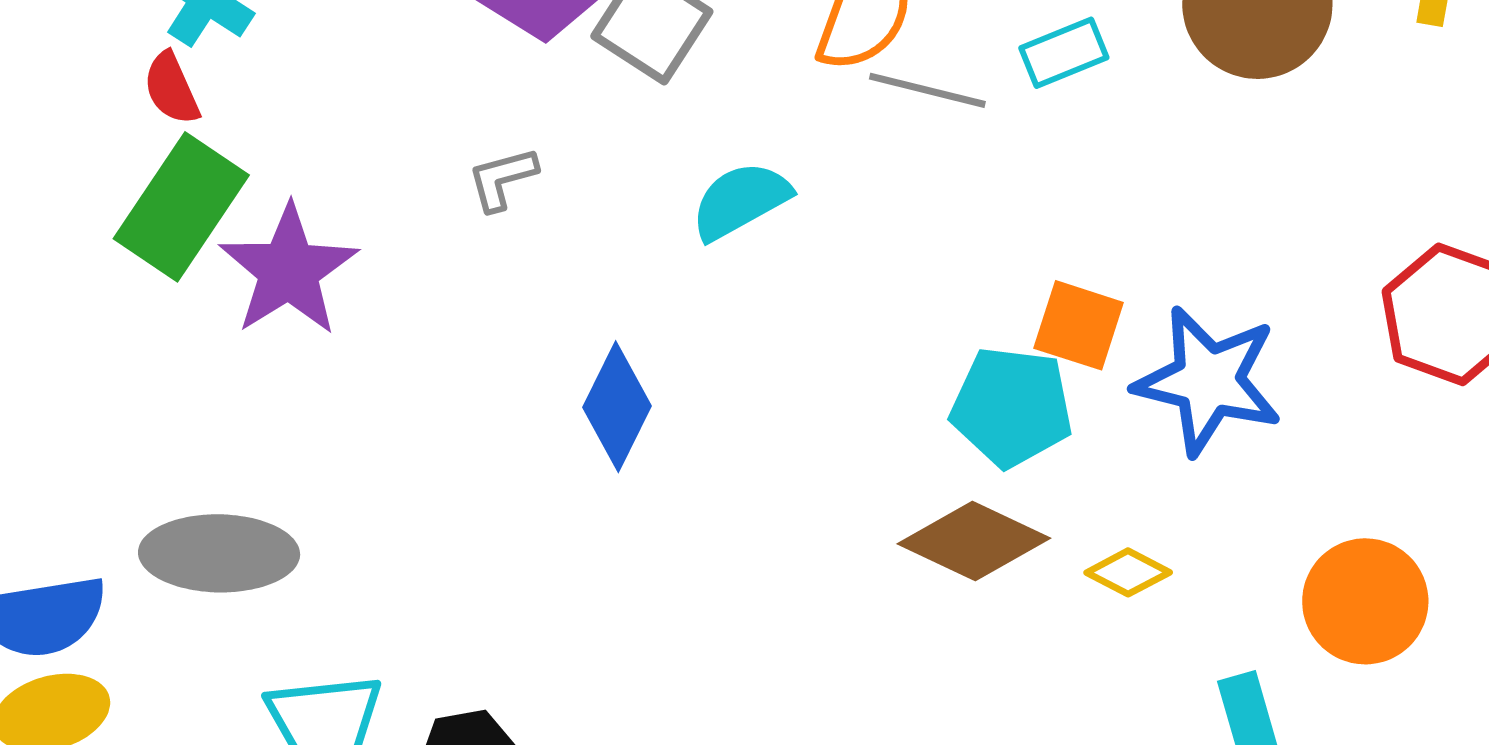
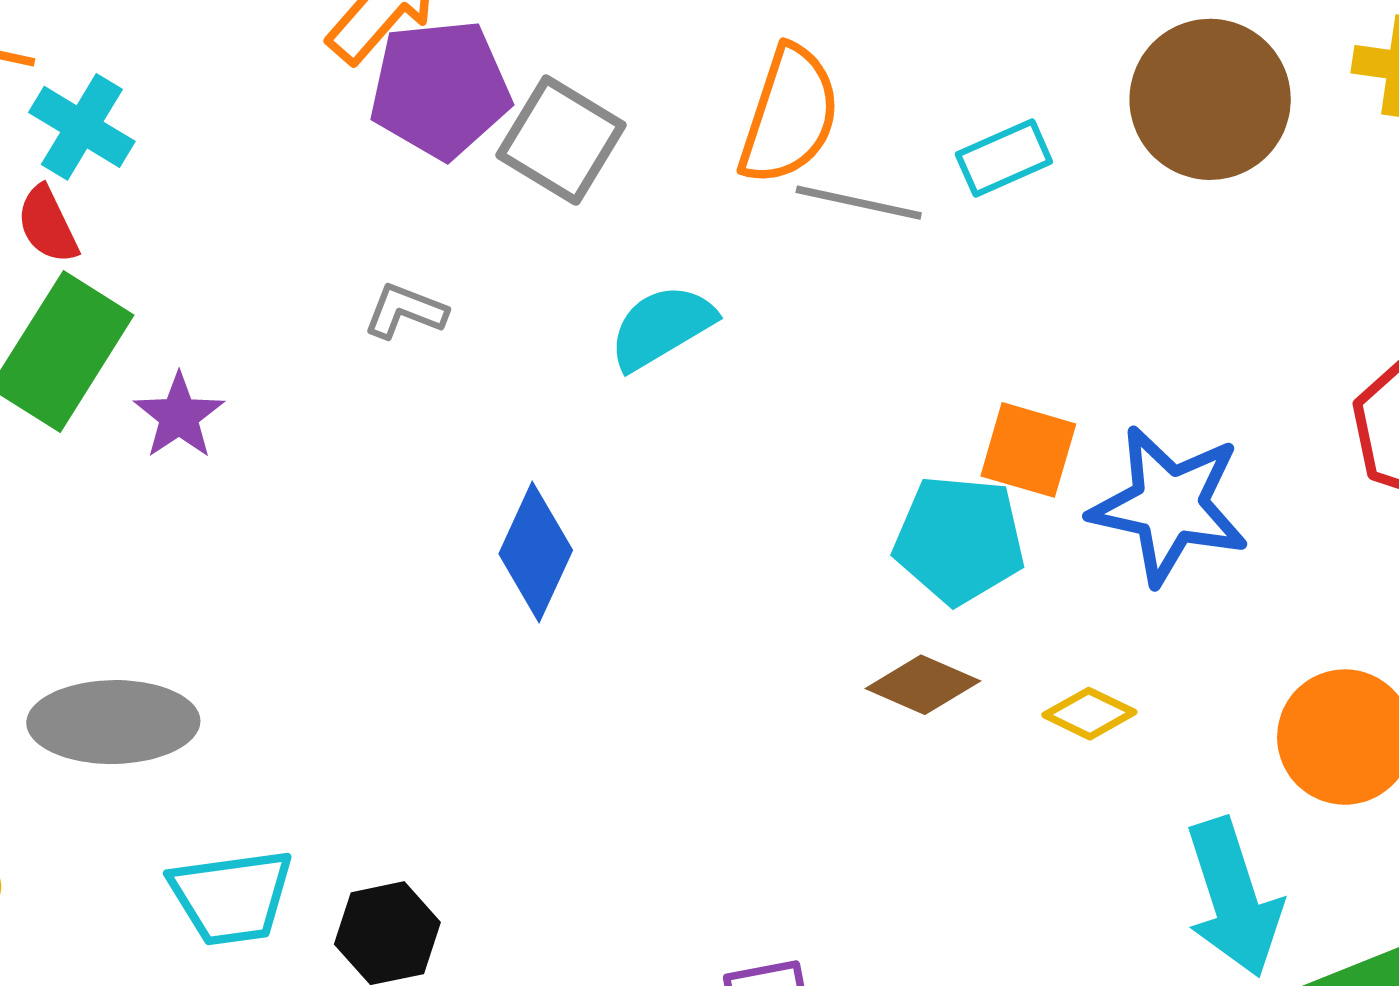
gray L-shape: (502, 179) -> (405, 311), turned 38
purple star: (289, 270) -> (179, 416), size x0.6
brown diamond: (974, 541) -> (923, 685), size x0.7

